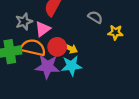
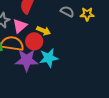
yellow star: (115, 32) -> (87, 14), moved
yellow arrow: (70, 48) -> (44, 31), moved

